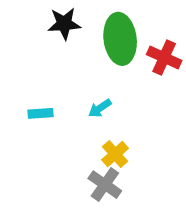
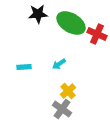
green ellipse: (120, 39) -> (71, 23), turned -52

